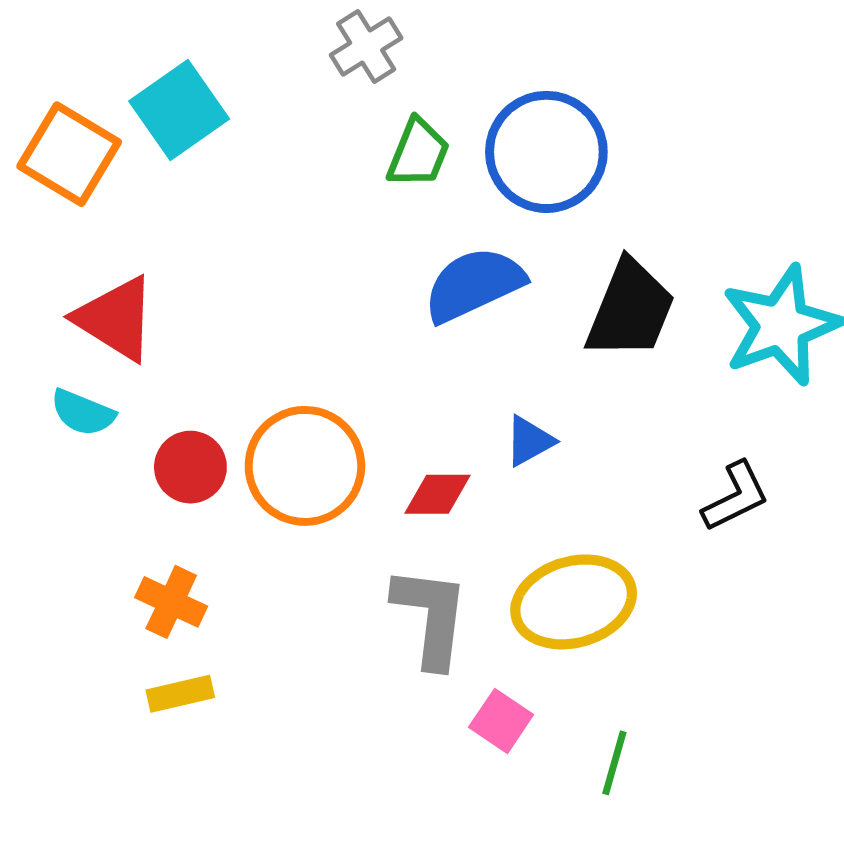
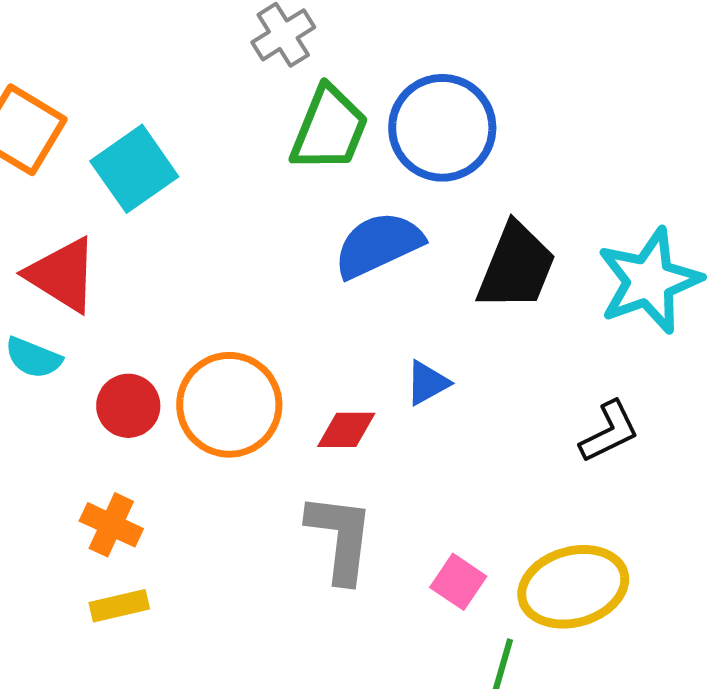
cyan square: (179, 110) -> (134, 169), moved
green trapezoid: (418, 153) -> (329, 129), size x1.4
yellow ellipse: (574, 602) -> (573, 587), moved
pink square: (501, 721) -> (458, 582), moved

